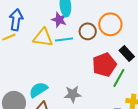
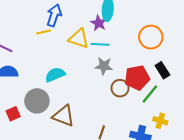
brown circle: (88, 31) -> (120, 88), moved
cyan semicircle: (38, 90) -> (55, 75), moved
gray star: (73, 94) -> (104, 66), moved

